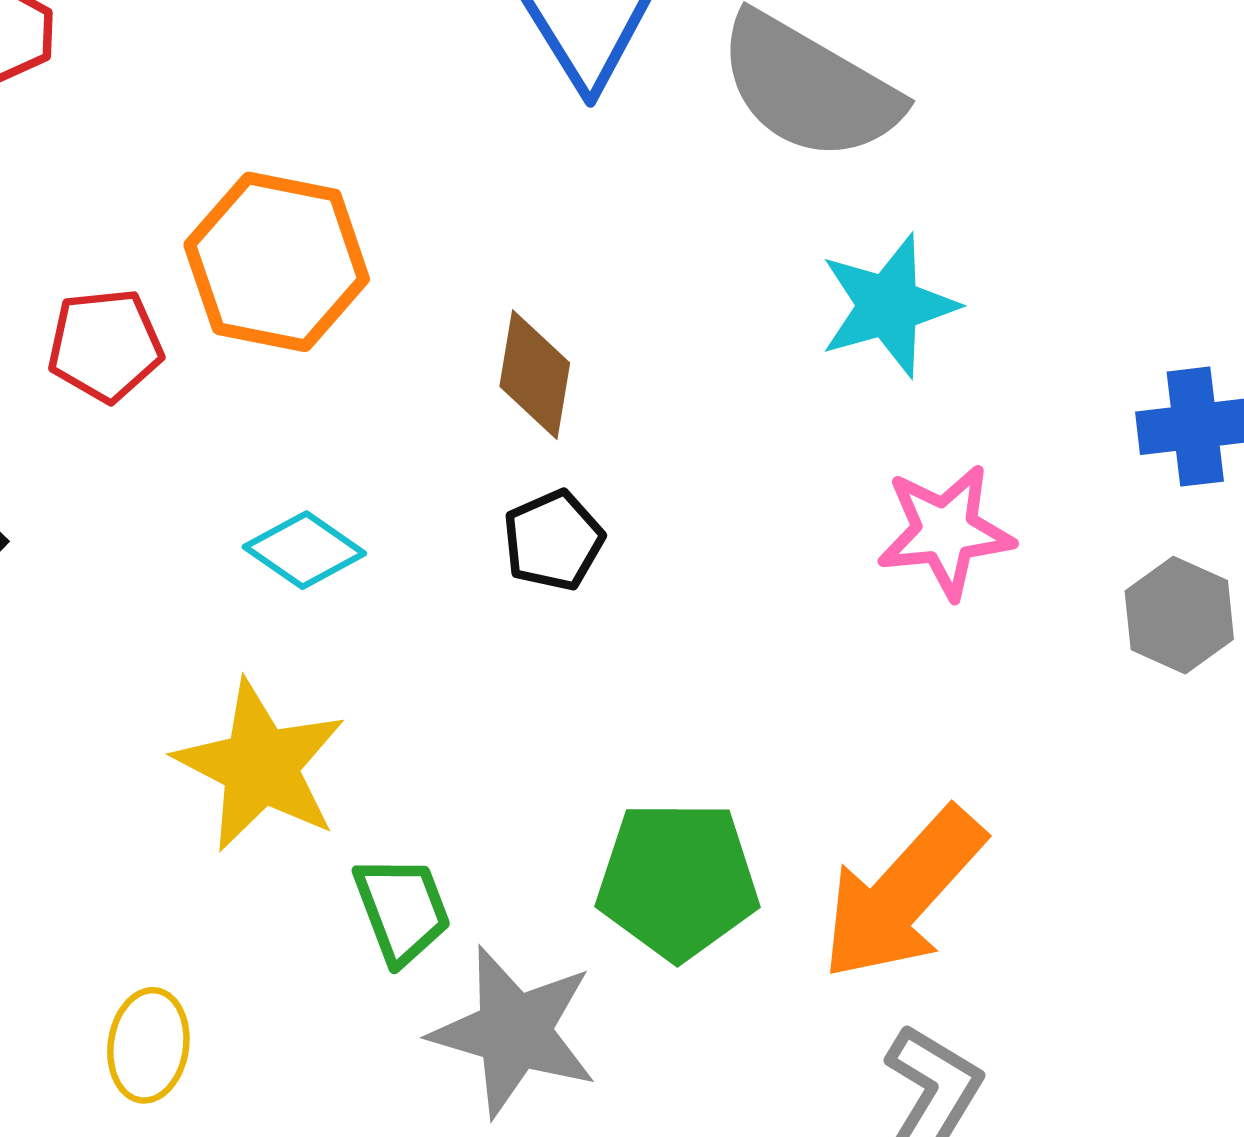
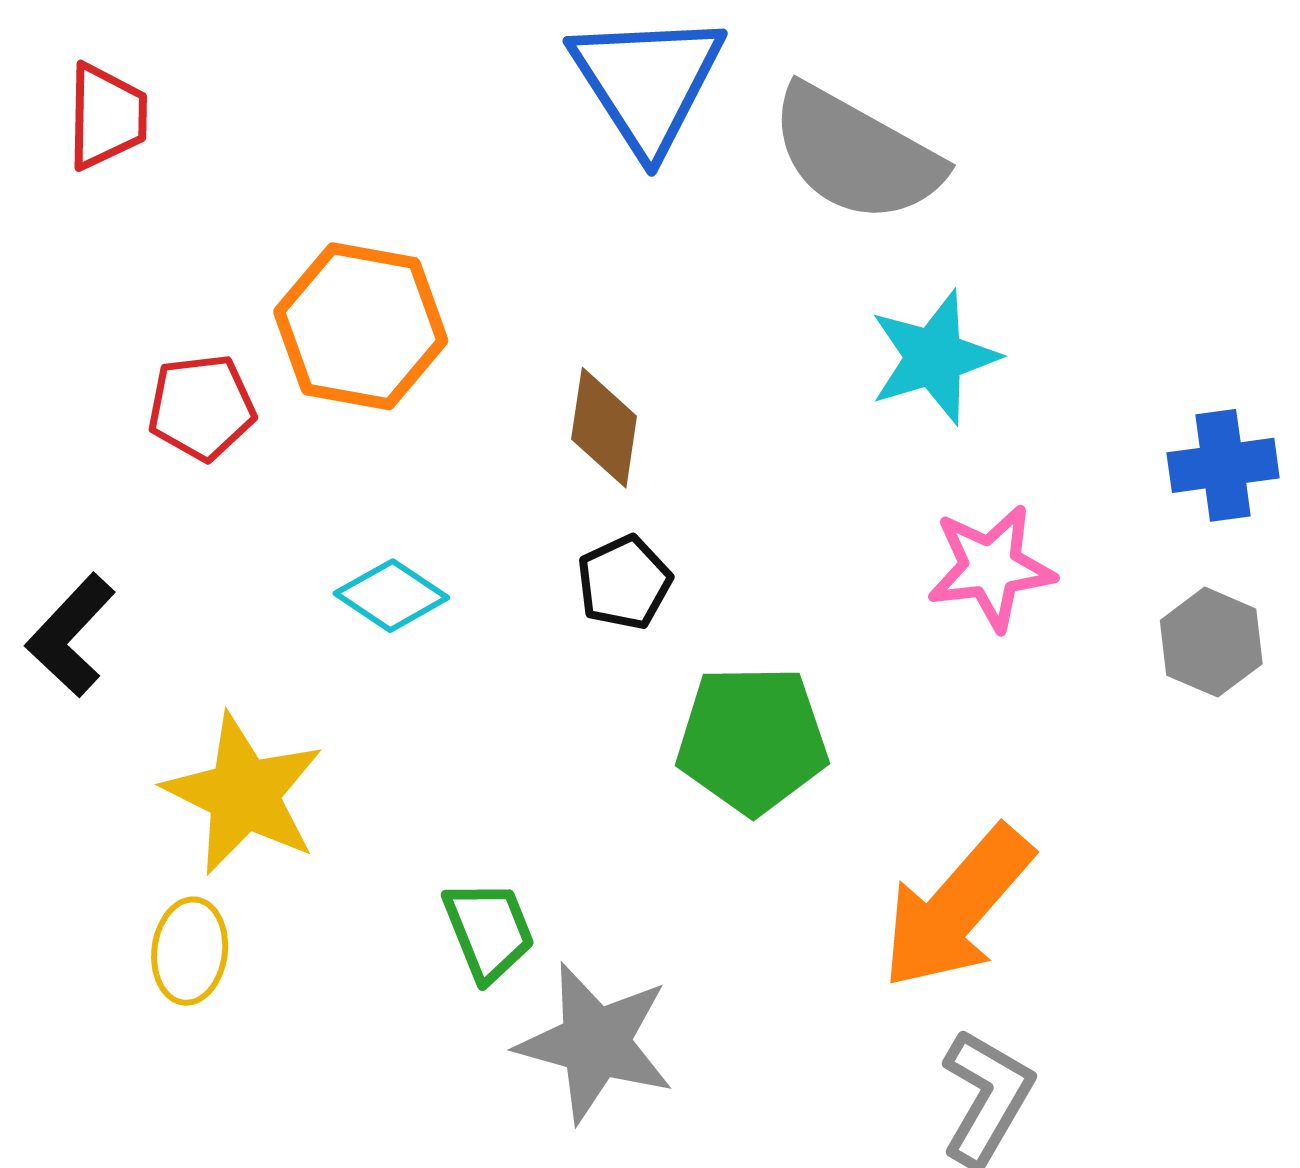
yellow star: (260, 766) -> (244, 794), moved
green pentagon: (678, 880) -> (752, 740), moved
yellow ellipse: (148, 1045) -> (190, 951), moved

